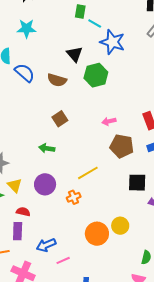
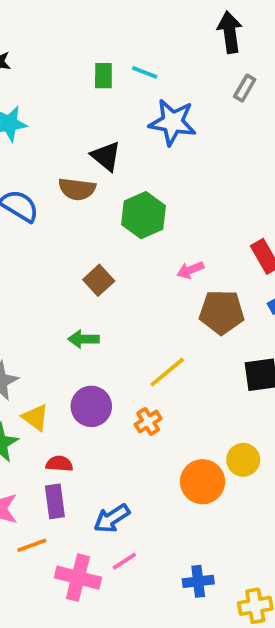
cyan line: (95, 24) -> (145, 72), moved
green hexagon: (96, 75) -> (144, 215), moved
brown semicircle: (57, 80) -> (77, 189), moved
pink line: (63, 260) -> (124, 561), moved

